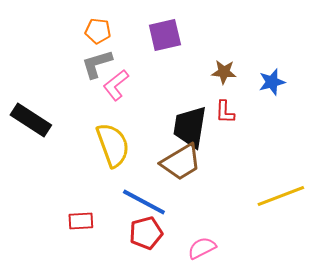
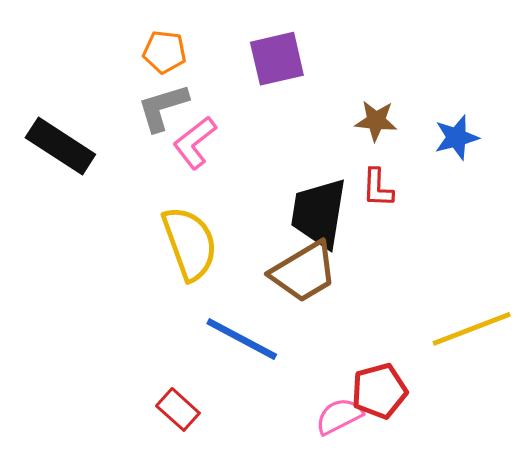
black rectangle: (31, 120) -> (60, 146), moved
red rectangle: (81, 221) -> (178, 409), moved, turned 45
red pentagon: (146, 233) -> (379, 391), moved

